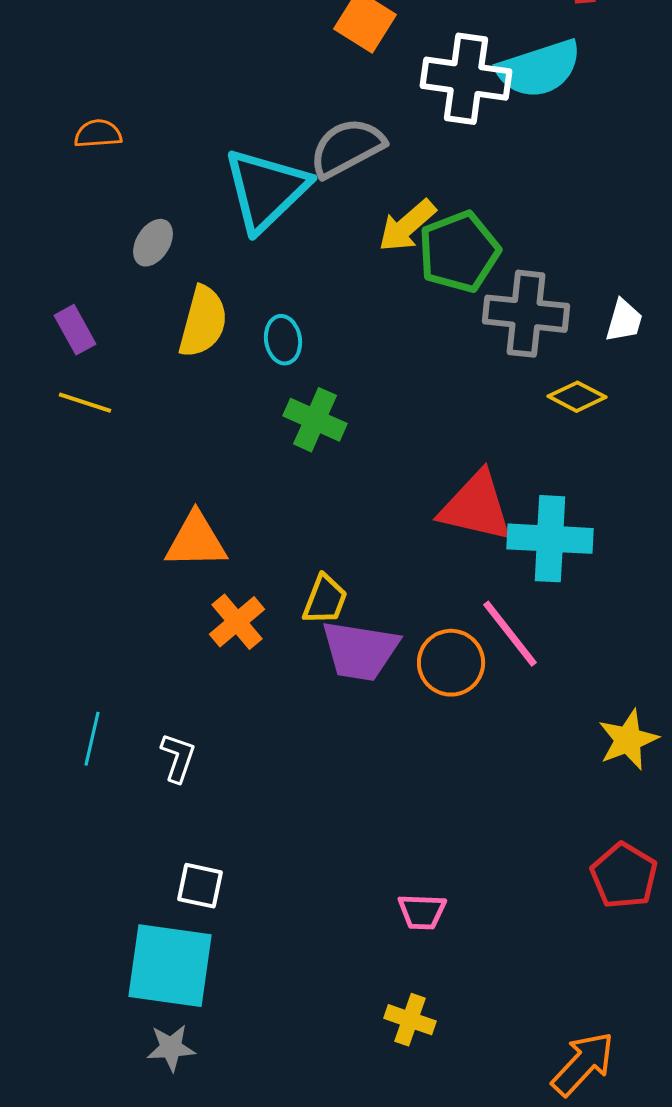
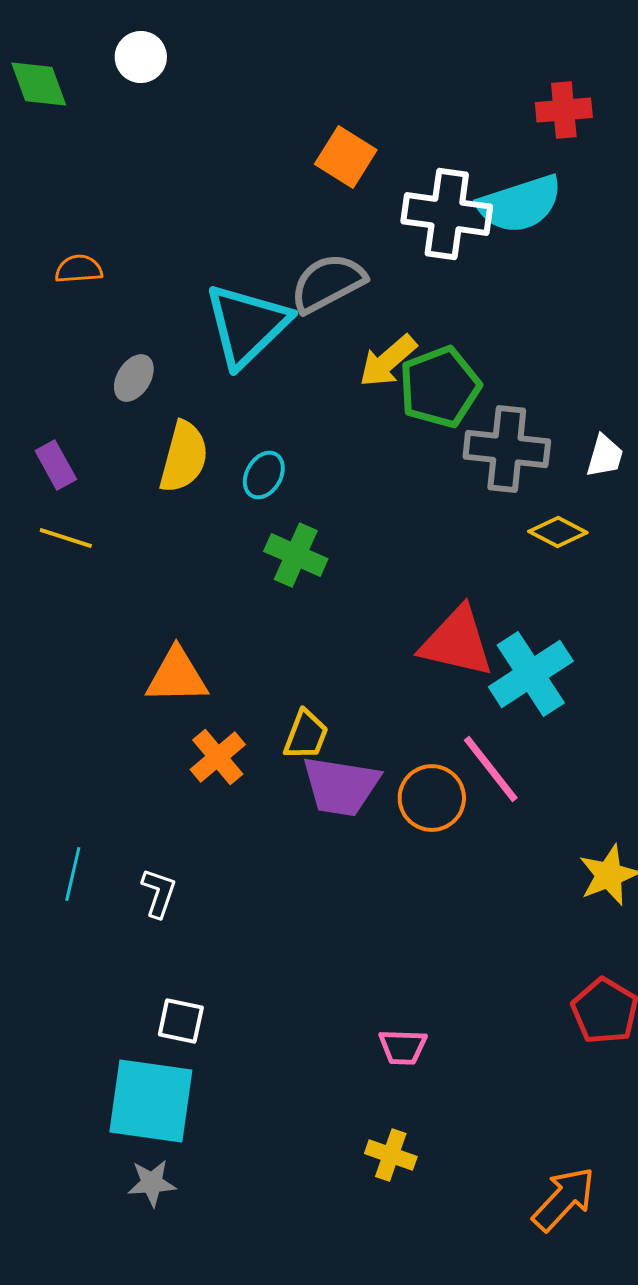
cyan ellipse: (283, 340) -> (264, 475), turned 39
cyan cross: (550, 539) -> (531, 674), turned -36

